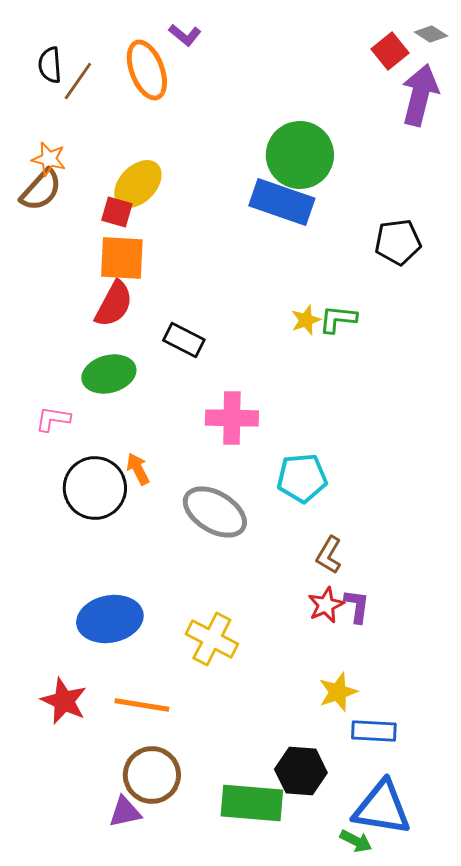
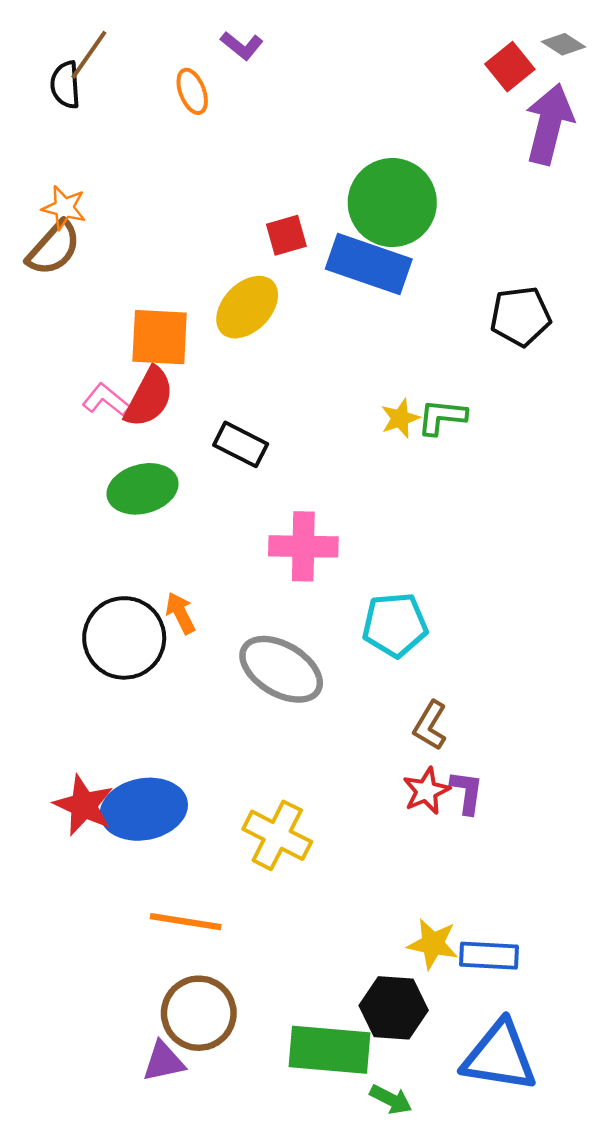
orange ellipse: (147, 70) -> (192, 91), size x0.6
brown line: (78, 81) -> (89, 55), moved
yellow ellipse: (138, 184) -> (247, 307), moved
red square: (117, 212) -> (286, 235), moved, turned -32
pink L-shape: (53, 419) -> (106, 400), moved, turned 30
yellow star: (338, 692) -> (433, 944), moved, turned 30
red star: (64, 701) -> (84, 805), moved
green arrow: (356, 841) -> (391, 1099), moved

